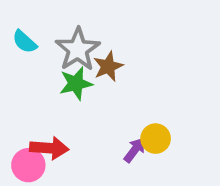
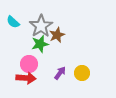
purple arrow: (135, 150) -> (60, 73), moved
pink circle: (28, 165) -> (29, 64), moved

